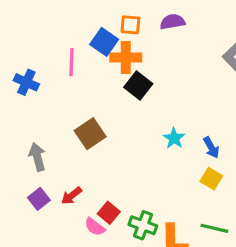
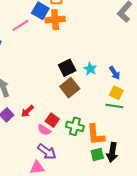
pink line: (71, 62) -> (20, 25), turned 60
black square: (138, 85) -> (67, 68), moved, turned 30
brown square: (90, 134) -> (70, 88), moved
green line: (214, 228) -> (114, 106), moved

